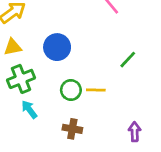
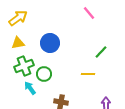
green circle: (71, 90) -> (44, 74), moved
yellow line: (96, 90) -> (88, 74), moved

